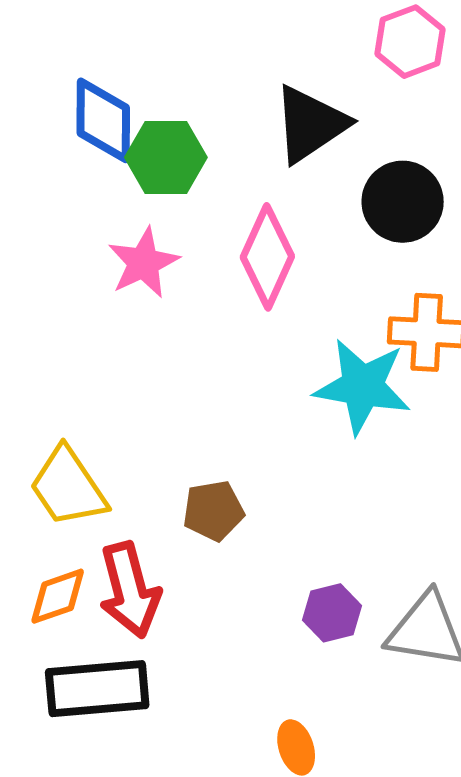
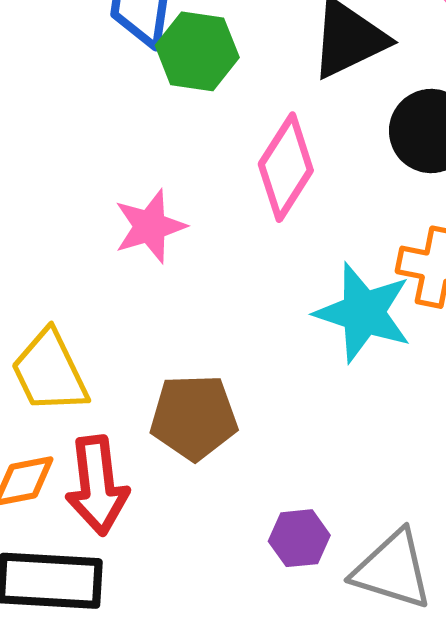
pink star: (143, 263) -> (150, 226), moved
brown pentagon: (213, 511) -> (194, 417), size x1.4

